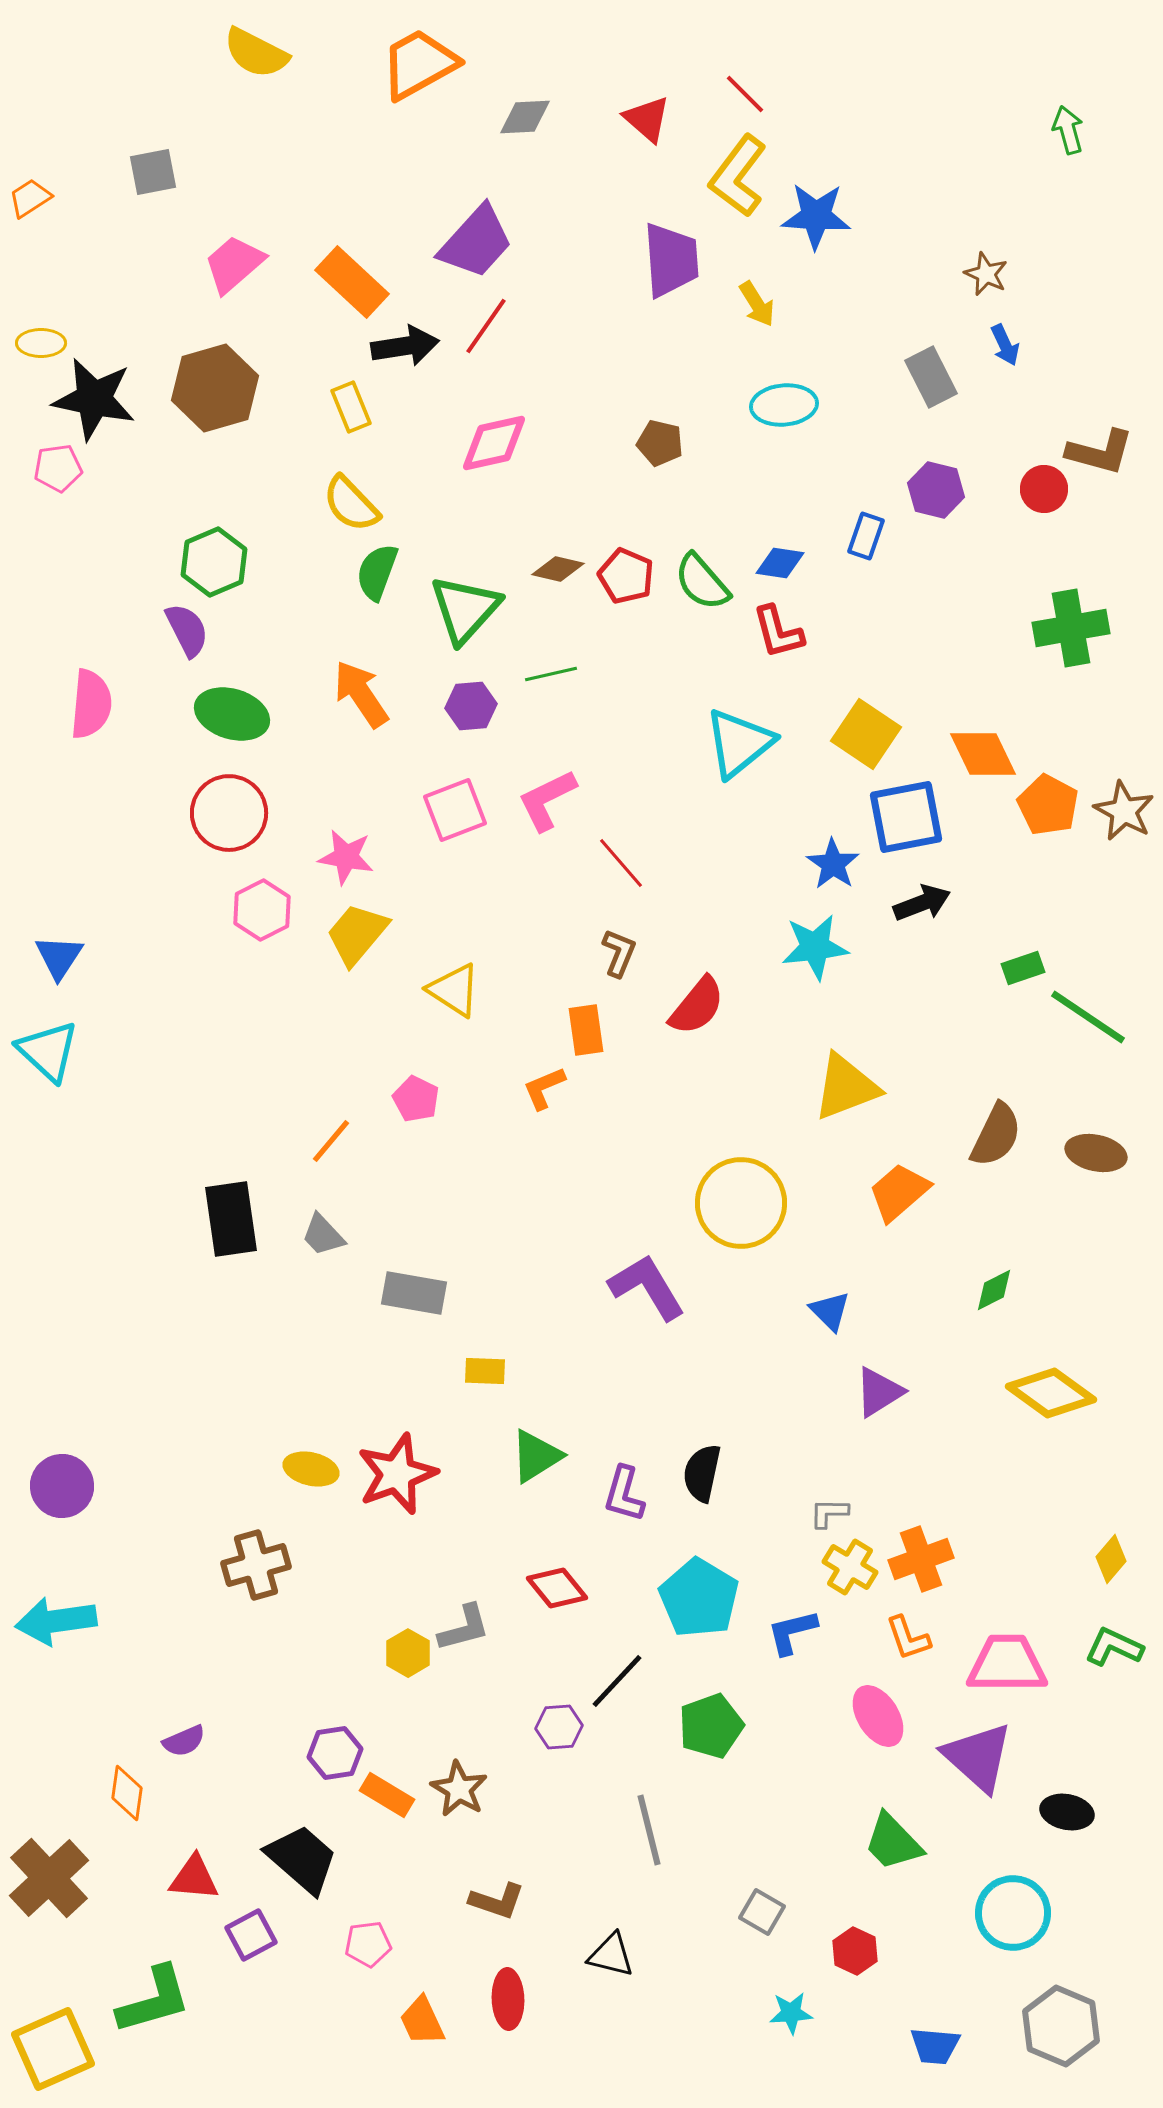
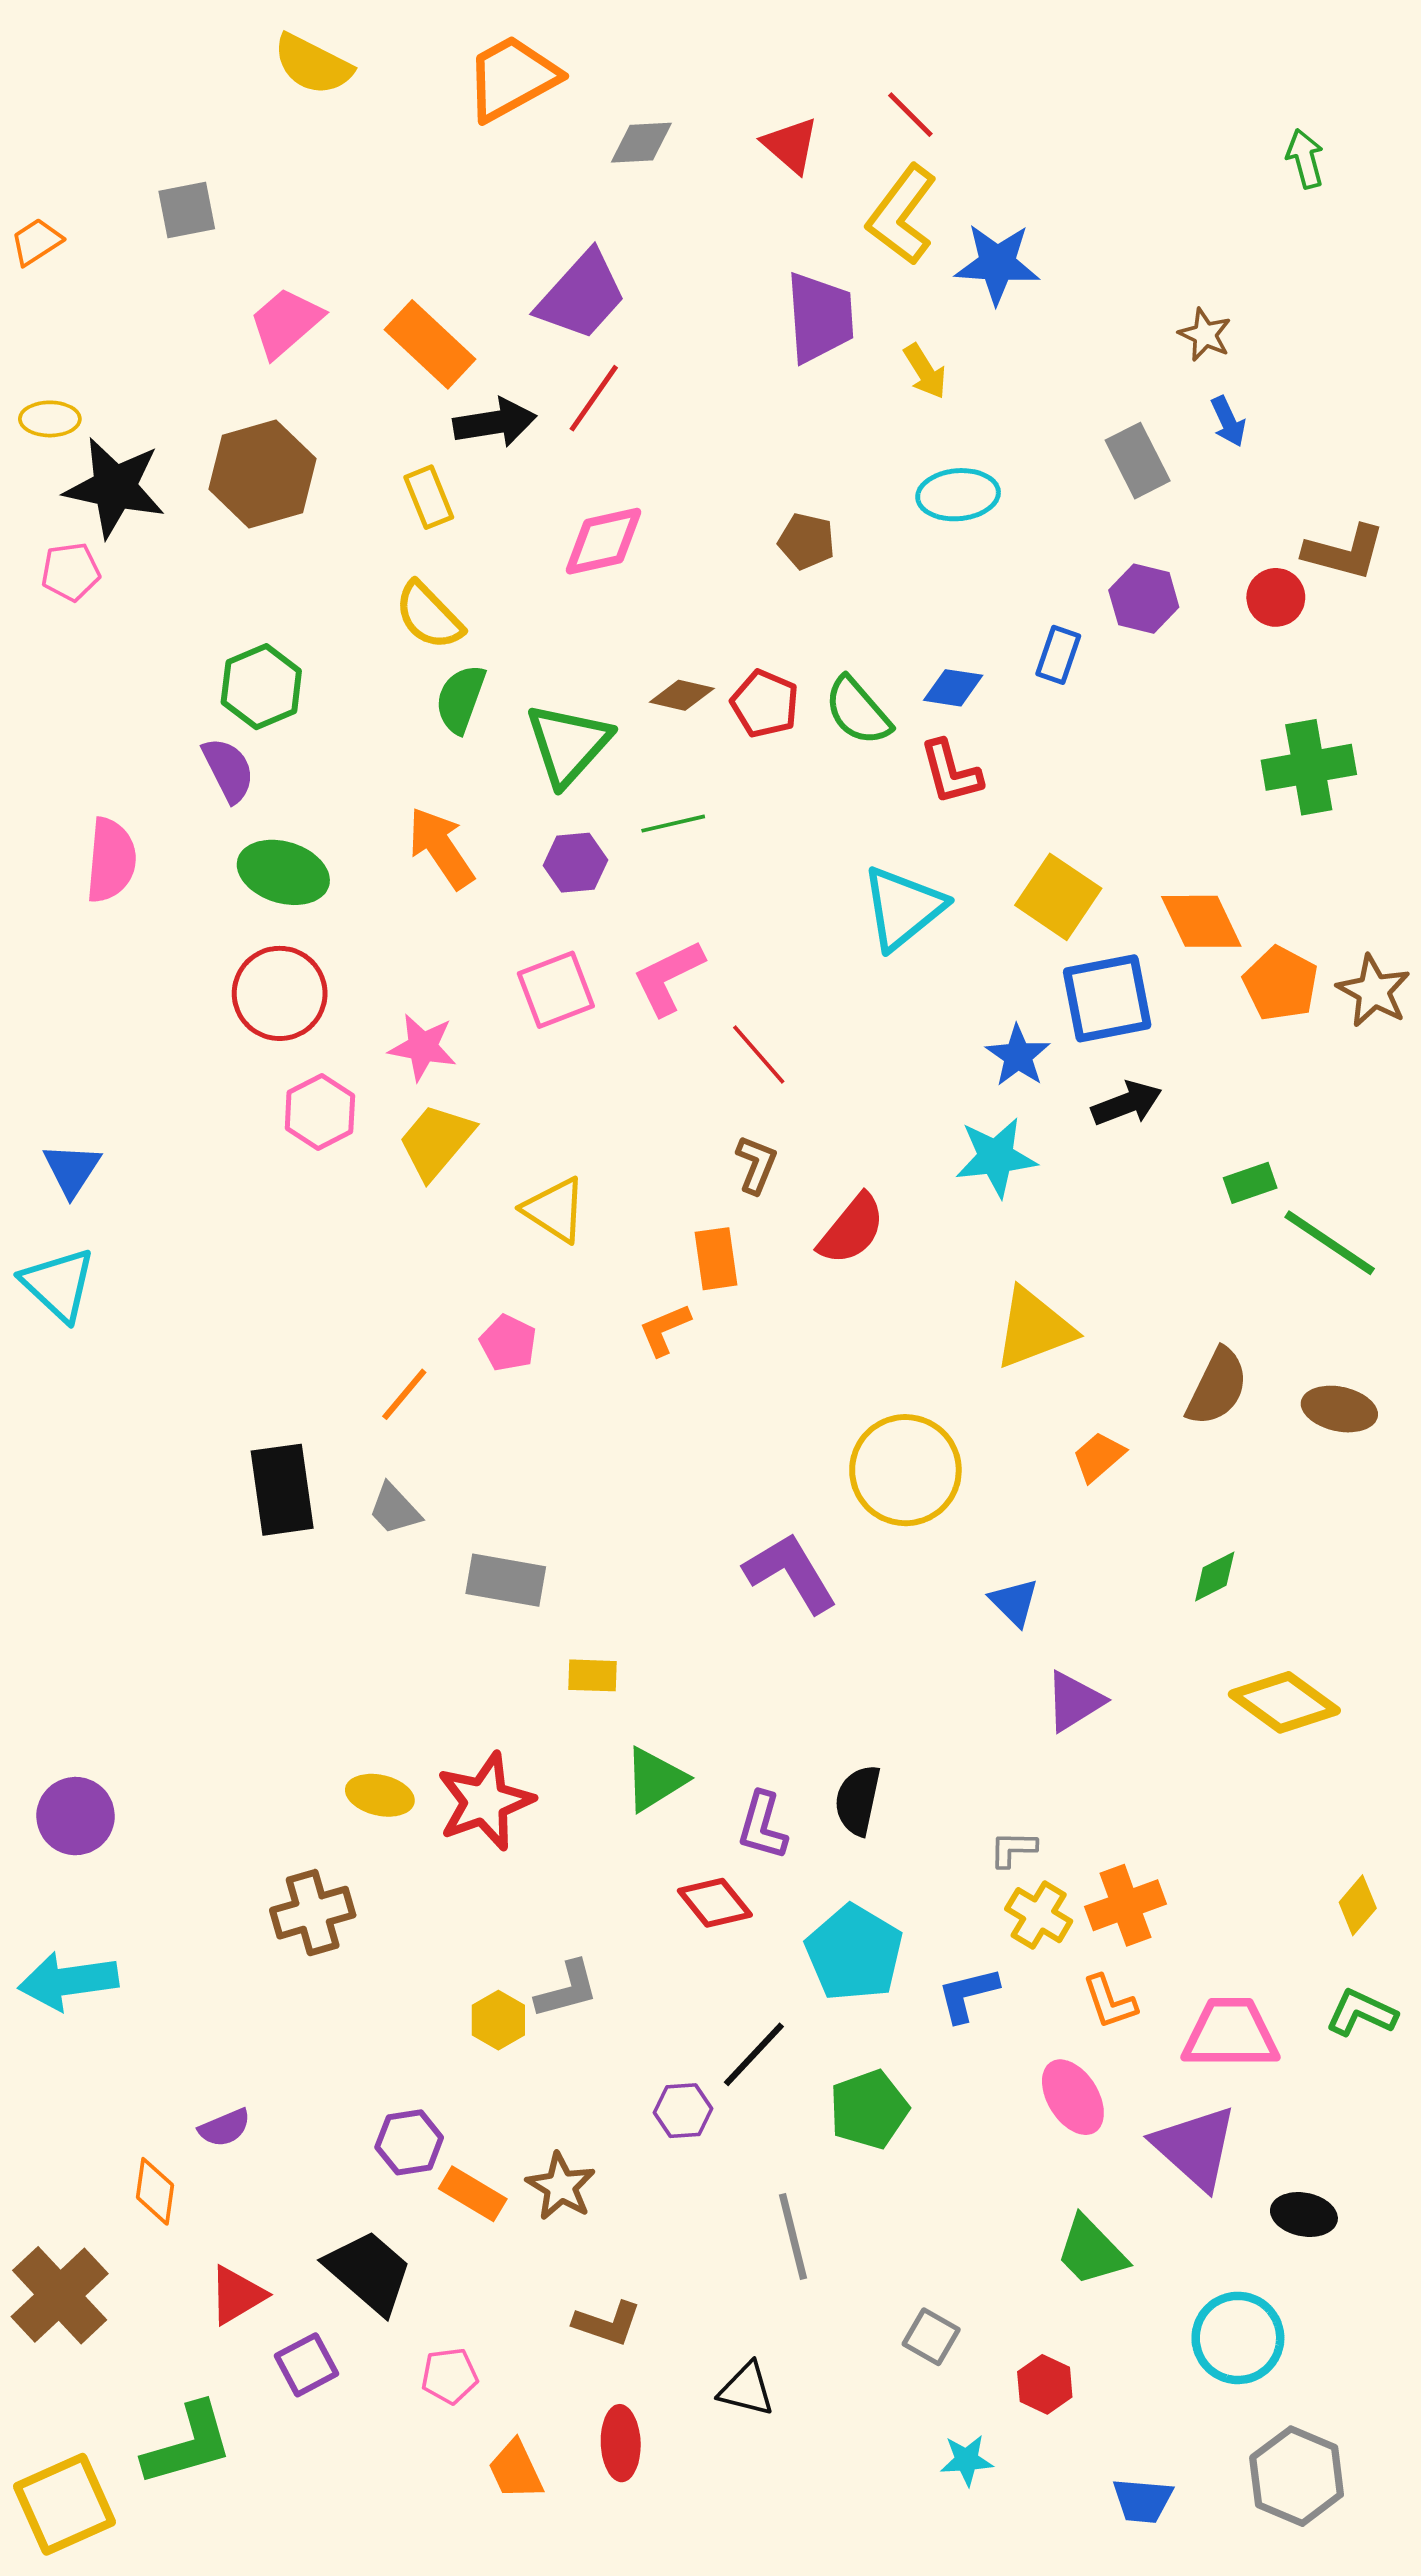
orange trapezoid: (899, 1192) -> (1099, 1457), size x0.7
red diamond: (557, 1588) -> (715, 1903), moved
red triangle: (194, 1878) -> (237, 2295), turned -36

